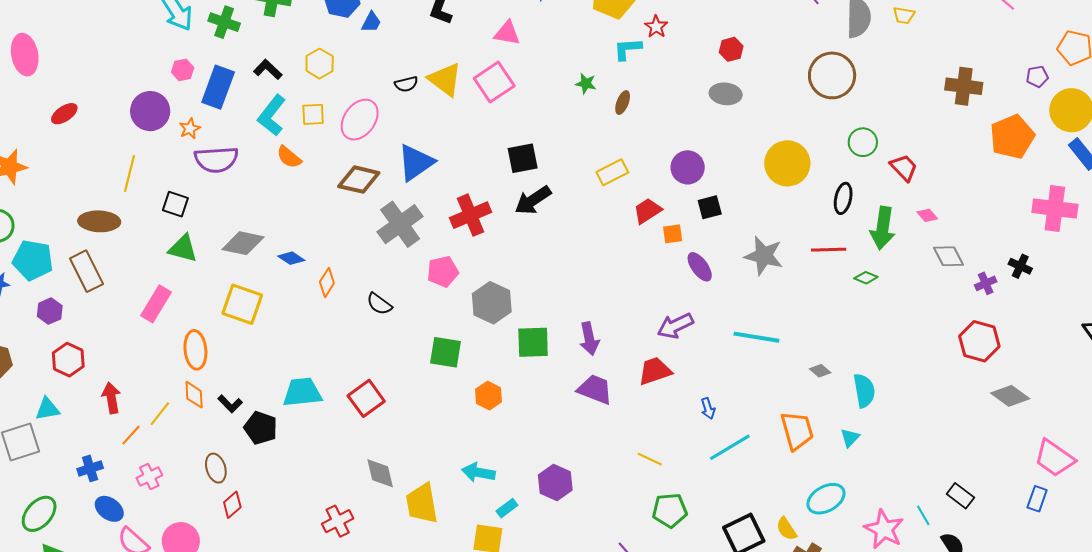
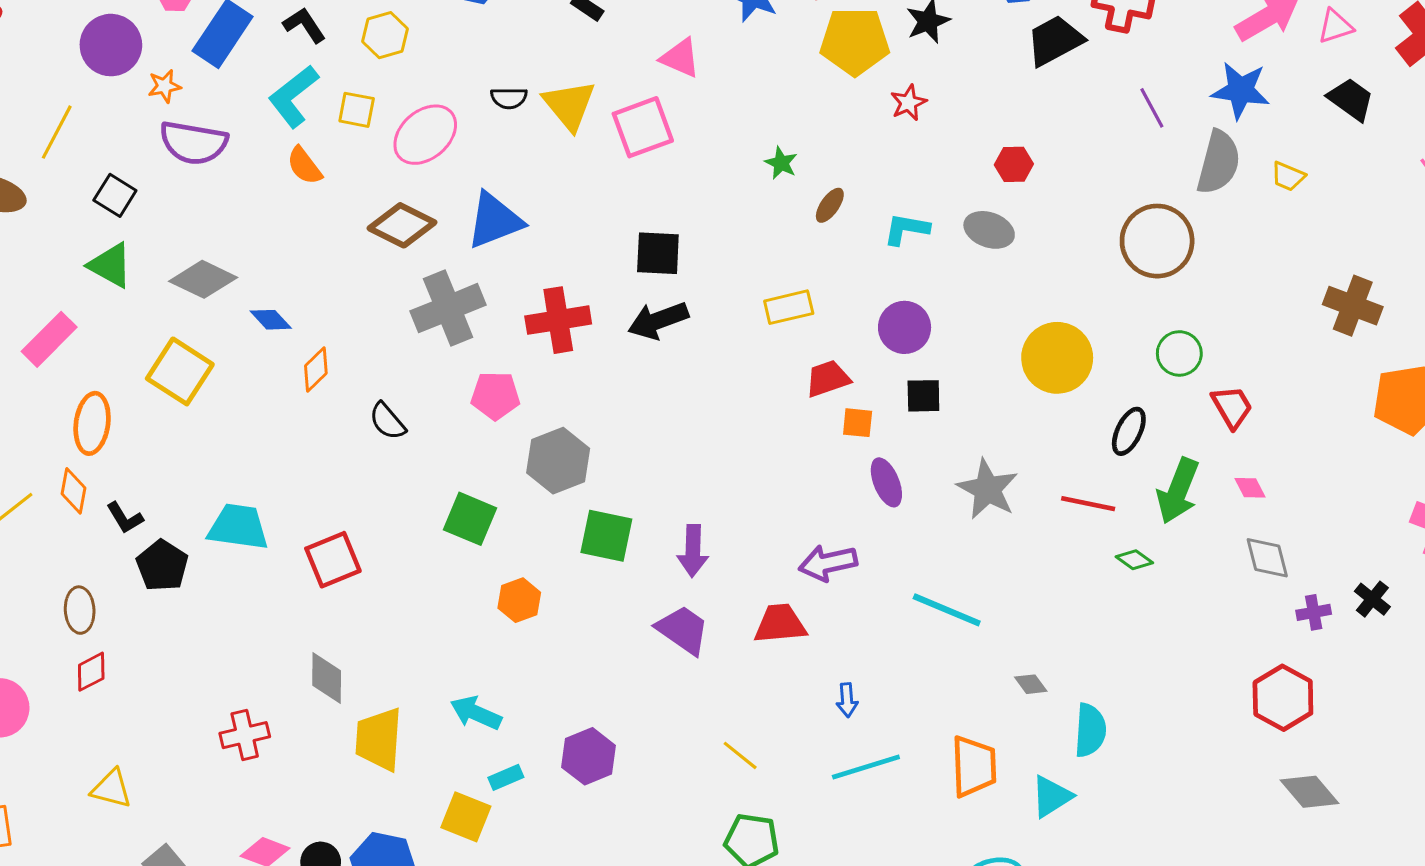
cyan L-shape: (628, 49) -> (906, 229), moved
cyan triangle: (850, 438) -> (1051, 796), size x1.4

